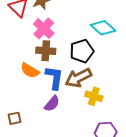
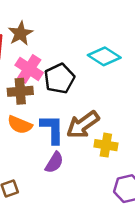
brown cross: (46, 51) -> (20, 91), moved
black pentagon: (82, 51) -> (59, 79), moved

